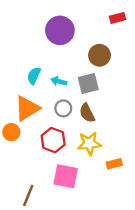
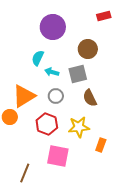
cyan semicircle: (34, 76) -> (38, 58), moved
brown semicircle: (87, 113) -> (90, 98), moved
orange rectangle: (114, 164) -> (101, 145), turned -56

